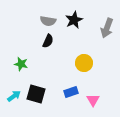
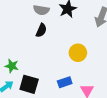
green star: (21, 64) -> (12, 66), moved

